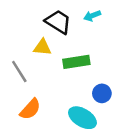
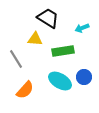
cyan arrow: (92, 16) -> (82, 28), moved
cyan ellipse: (82, 118) -> (60, 81), moved

